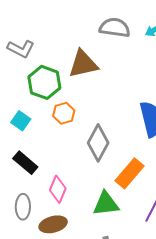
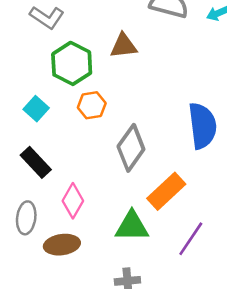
brown triangle: (83, 64) -> (124, 46), size x0.7

